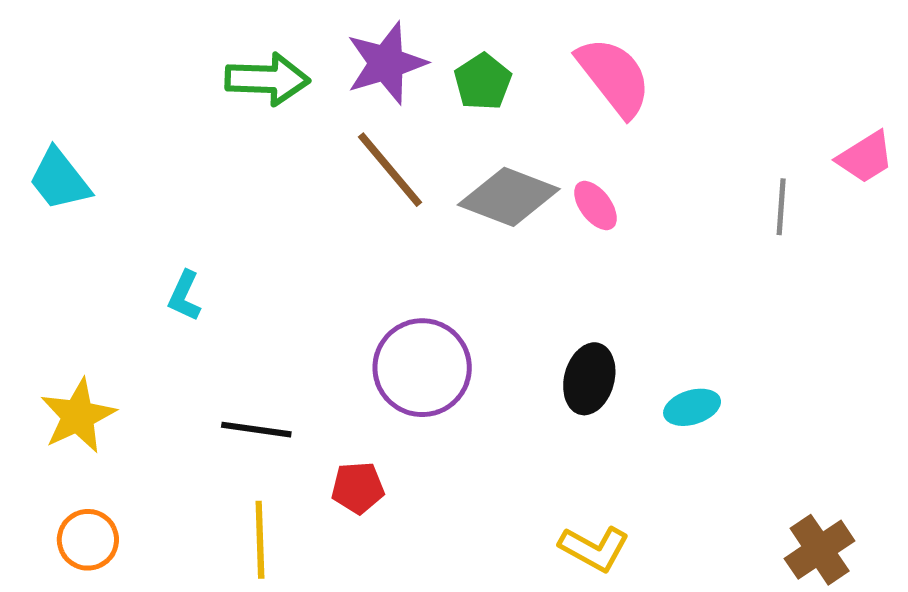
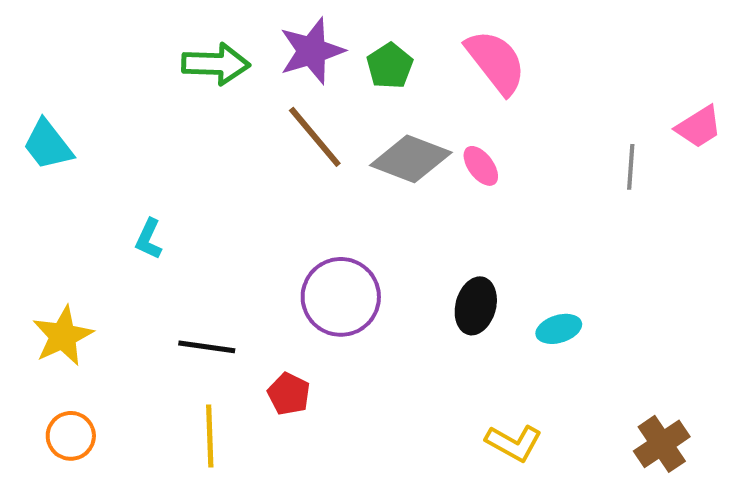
red pentagon: (358, 488) -> (289, 394), turned 30
yellow L-shape: (594, 548) -> (514, 443), moved

